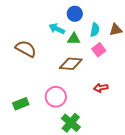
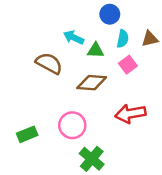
blue circle: (75, 14) -> (110, 14), moved
brown semicircle: (26, 49) -> (49, 63), moved
red arrow: (101, 88) -> (130, 114), size x1.6

